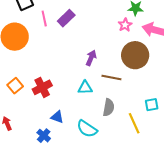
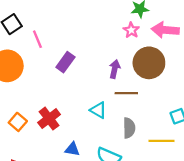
purple rectangle: (66, 18) -> (65, 62), moved
purple arrow: (91, 58) -> (115, 69), moved
cyan triangle: (85, 88) -> (98, 110), turned 42
yellow line: (134, 123) -> (162, 141), turned -55

